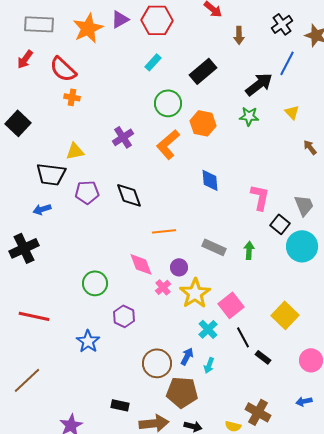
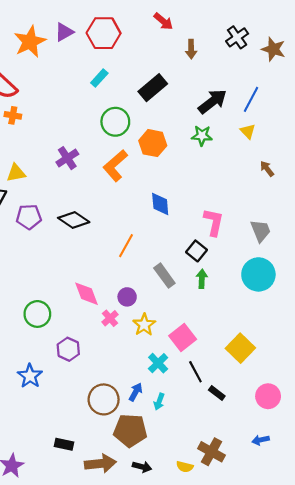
blue line: (287, 63) -> (251, 99), moved
black diamond: (129, 195) -> (74, 220), turned -36
black square: (280, 224) -> (196, 251), moved
orange line: (164, 231) -> (126, 246), moved, turned -55
gray rectangle: (214, 247) -> (164, 276), turned 30
yellow star: (195, 293) -> (144, 325), size x0.7

